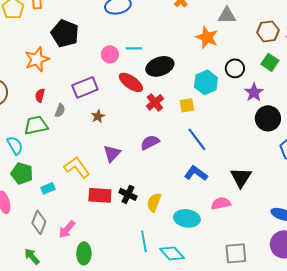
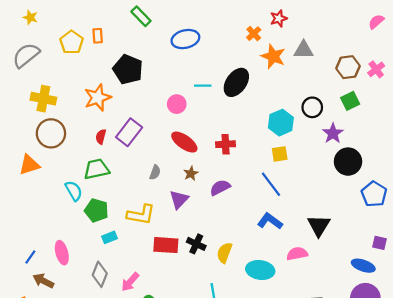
orange star: (207, 37) -> (273, 56), moved
pink circle: (110, 54) -> (177, 104), moved
green square: (270, 62) -> (350, 101), turned 30
black ellipse: (160, 66) -> (236, 82), moved, turned -36
red ellipse: (131, 82) -> (184, 142), moved
purple rectangle: (85, 87) -> (129, 132), moved, turned -30
red cross: (155, 102) -> (226, 144), turned 36
yellow square: (187, 105) -> (280, 154), moved
gray semicircle: (60, 110) -> (155, 172), moved
brown star: (98, 116) -> (191, 173), moved
yellow L-shape: (77, 167) -> (141, 215), turned 136
green pentagon: (22, 173) -> (96, 210), moved

